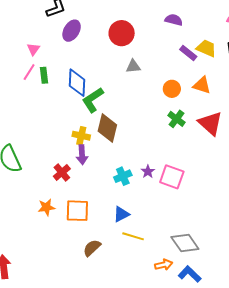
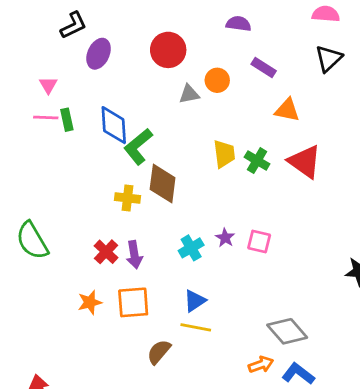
yellow trapezoid: (206, 48) -> (224, 154), moved, turned 65
pink line: (29, 72) -> (46, 117), turned 66
orange circle: (172, 89) -> (217, 80), moved
purple arrow: (82, 155) -> (134, 255), moved
pink square: (172, 177) -> (259, 242), size x0.7
yellow line: (133, 236) -> (196, 327), moved

